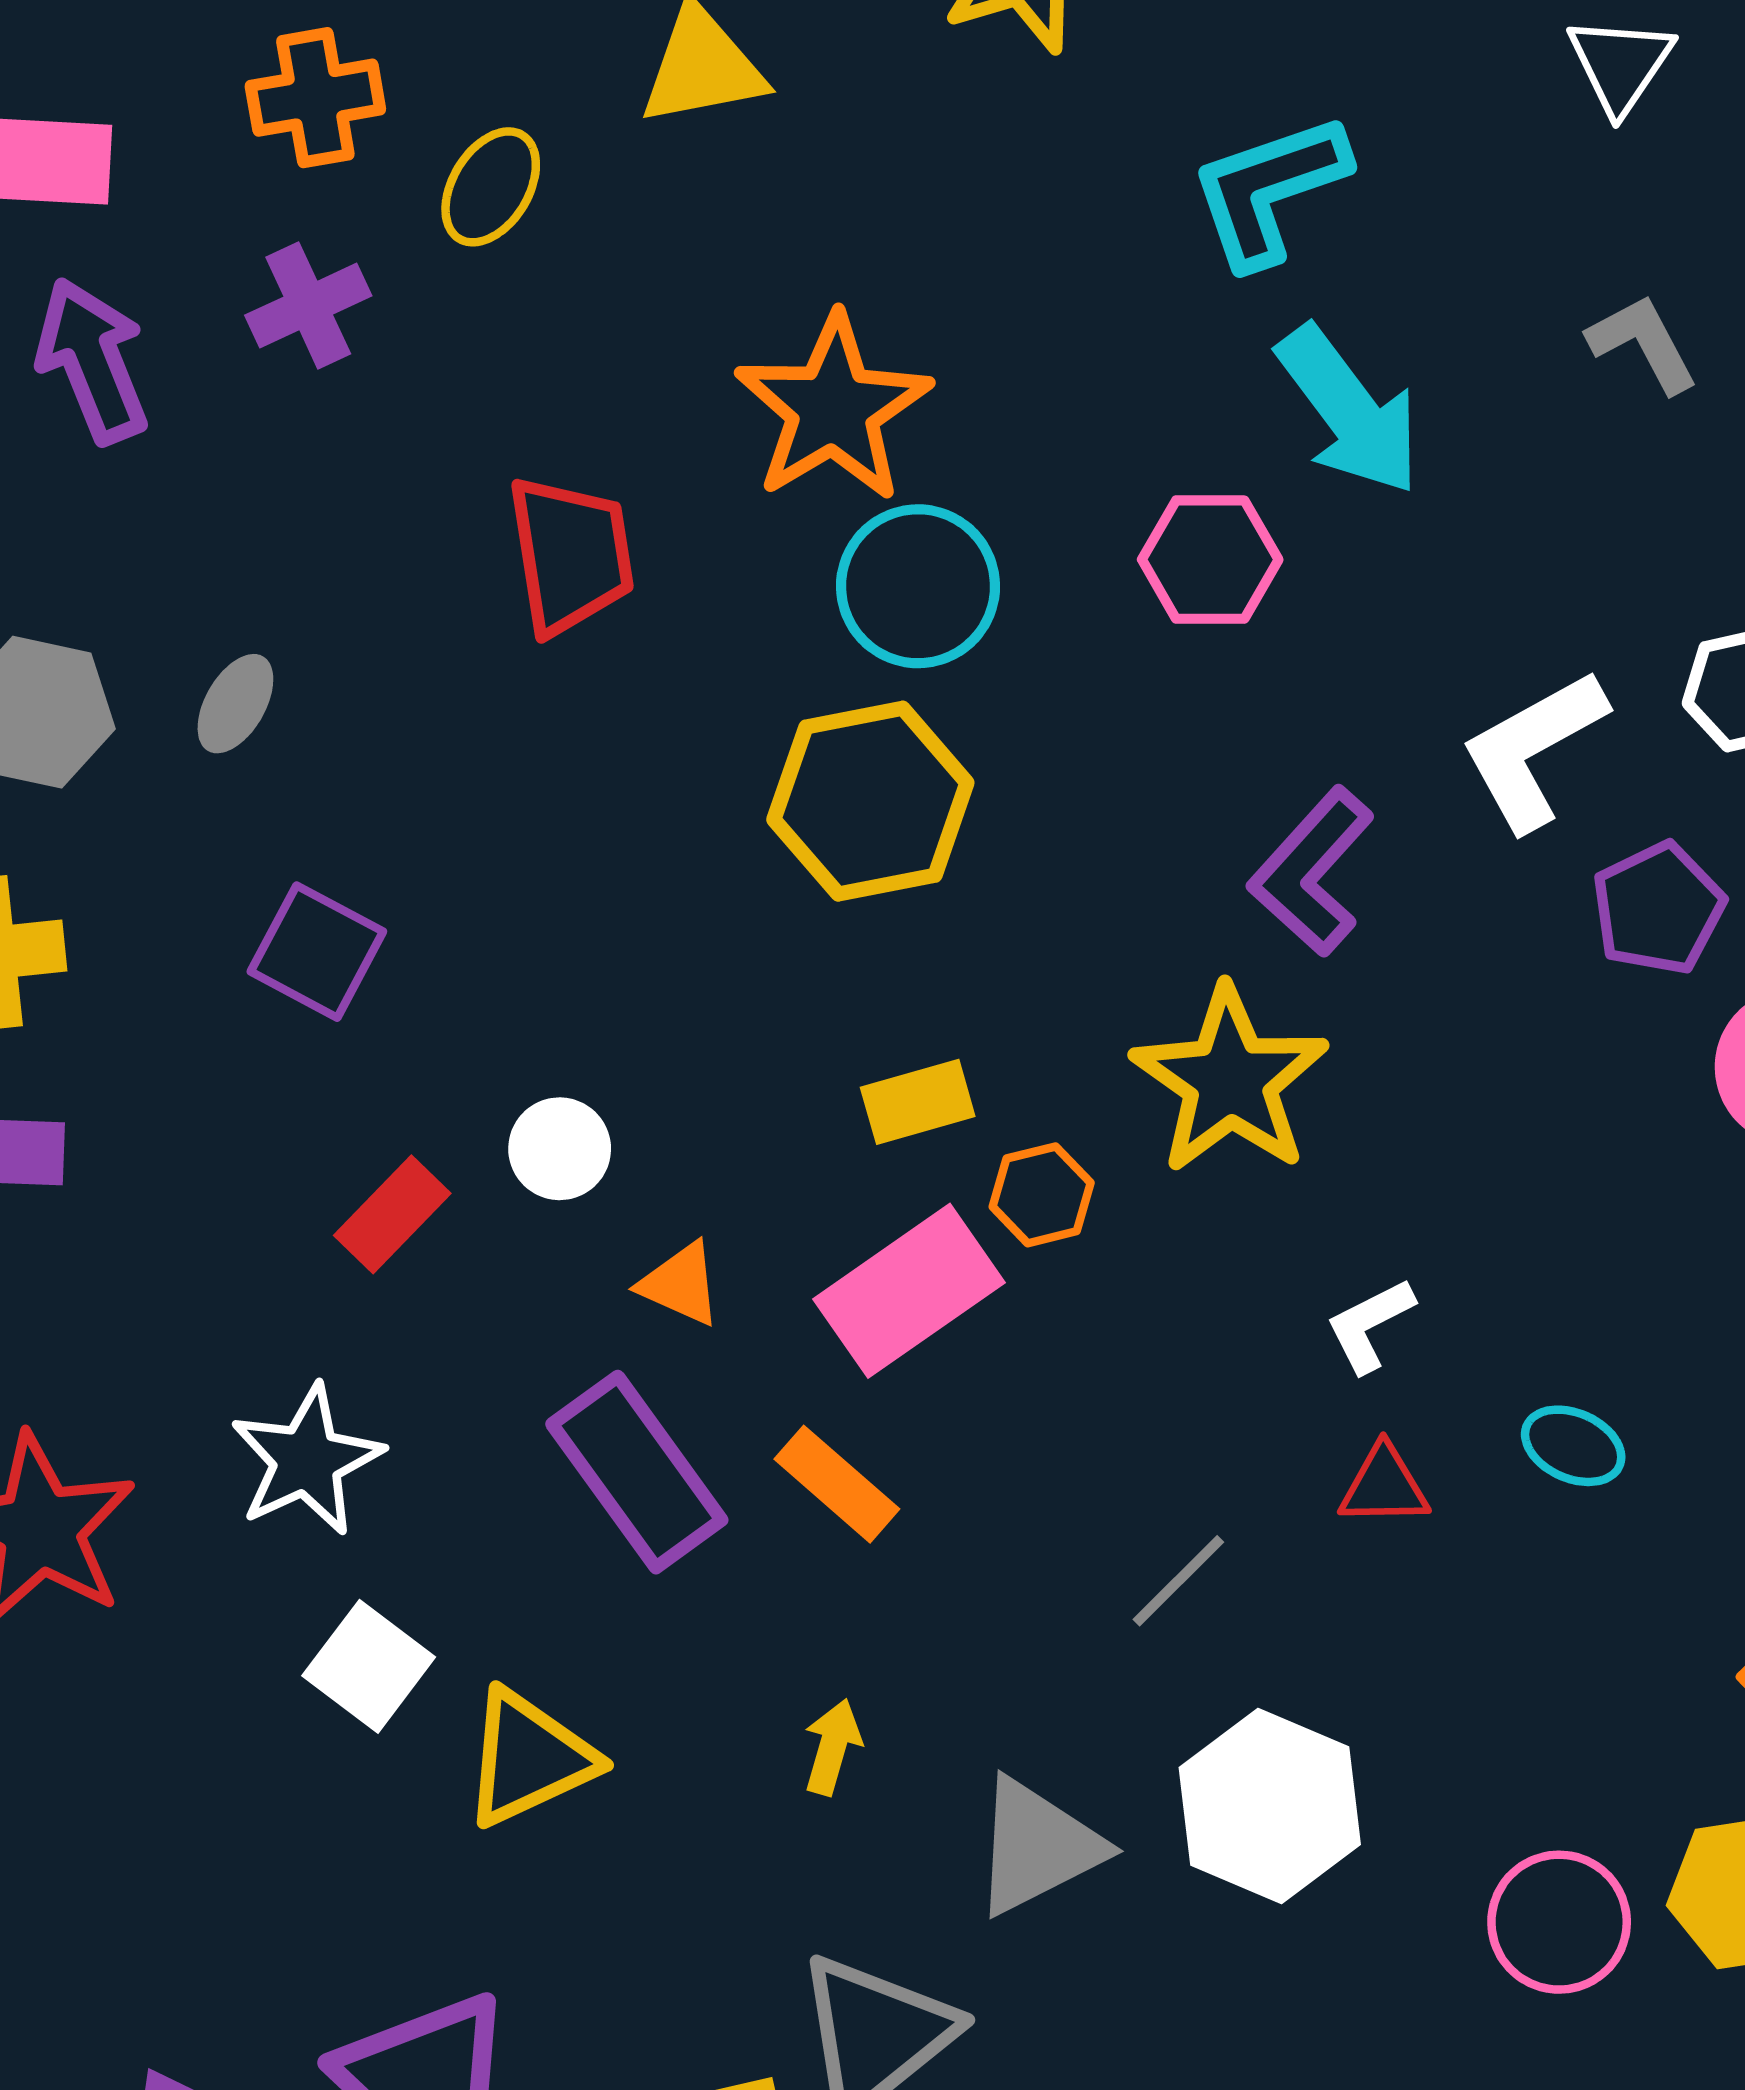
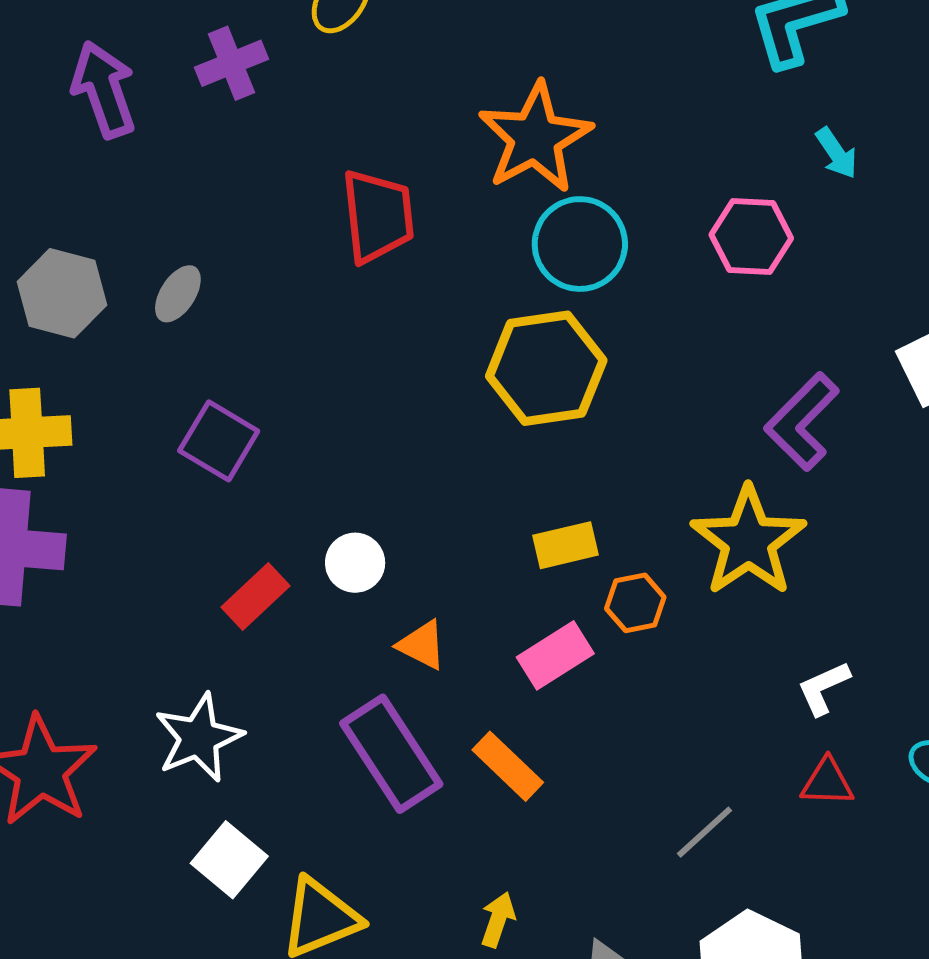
cyan arrow: (1349, 410) -> (836, 153), size x0.5
pink rectangle: (909, 1291) -> (555, 655), size x0.7

